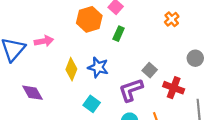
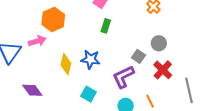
orange hexagon: (89, 19) -> (53, 19), moved
gray circle: (195, 58) -> (159, 43), moved
red cross: (174, 88) -> (163, 70), turned 30

